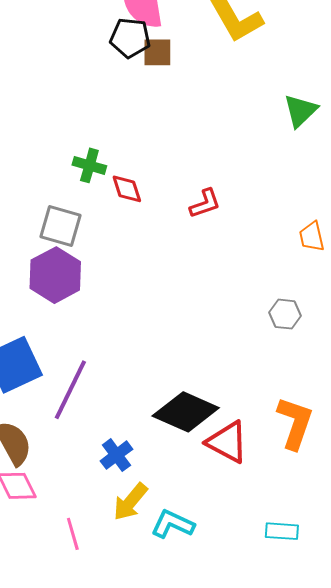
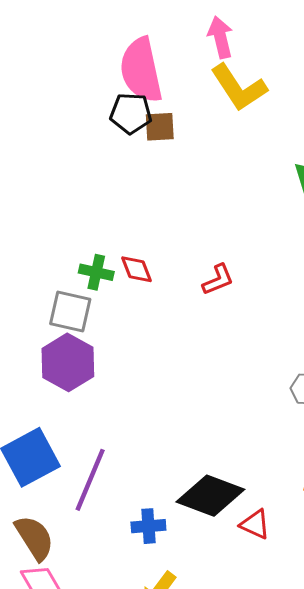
green cross: (89, 165) -> (96, 272), moved
red triangle: (227, 442) -> (255, 524), size x0.7
blue cross: (116, 455) -> (148, 526), moved, turned 36

